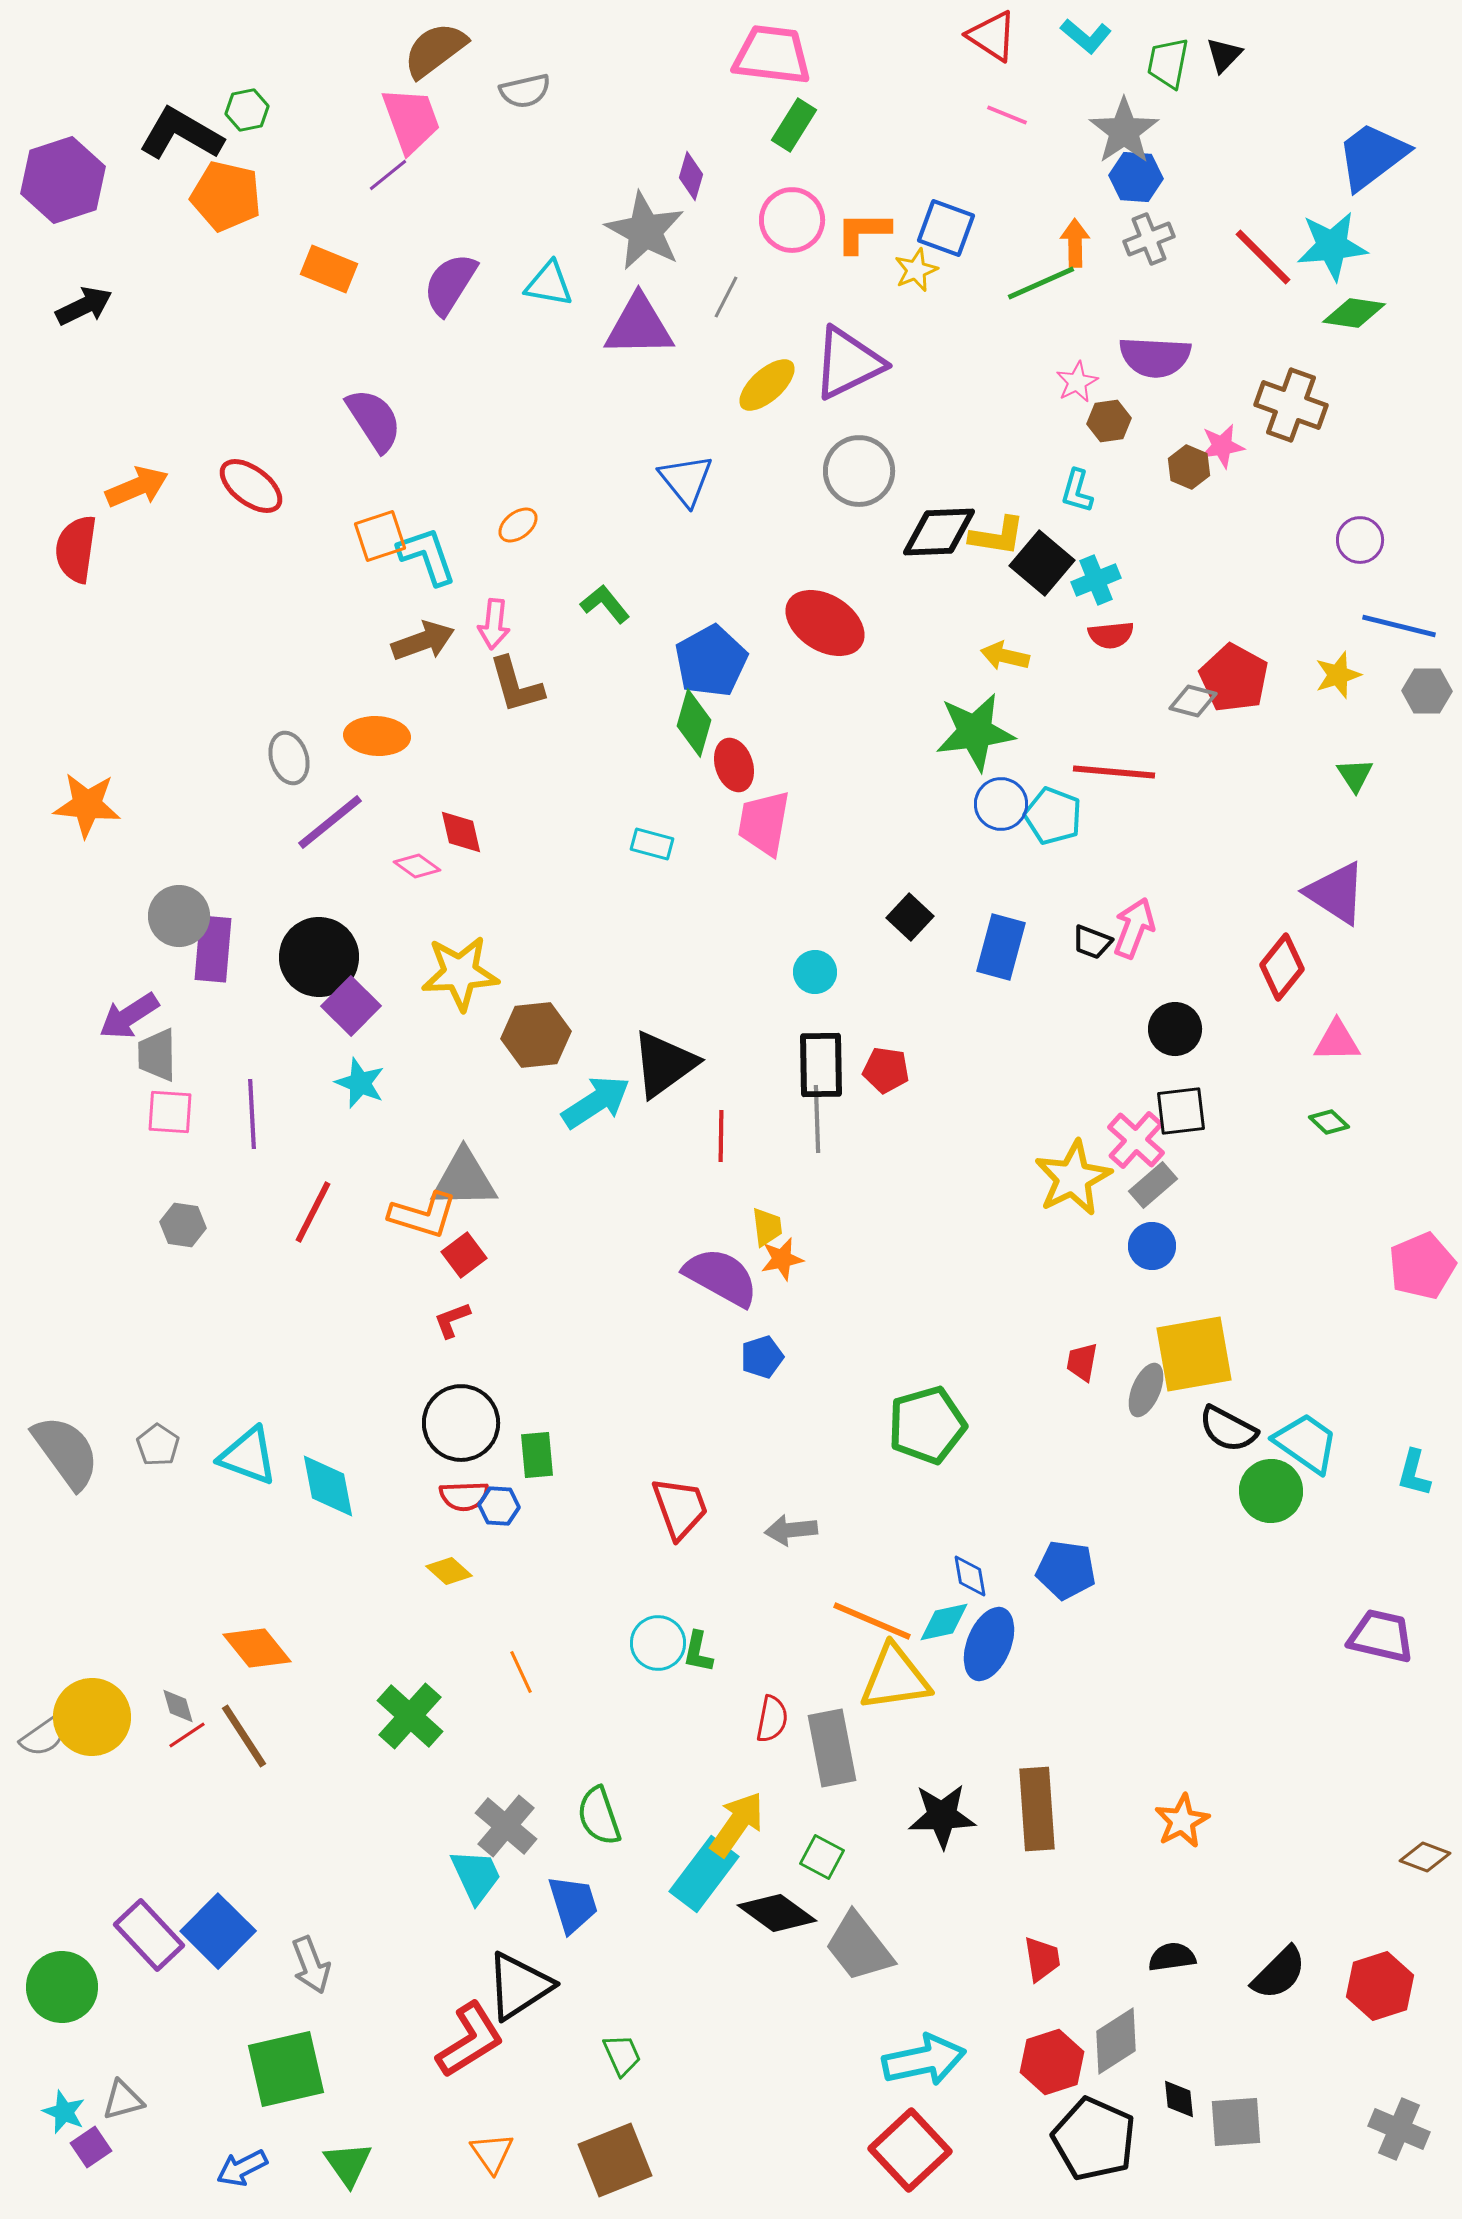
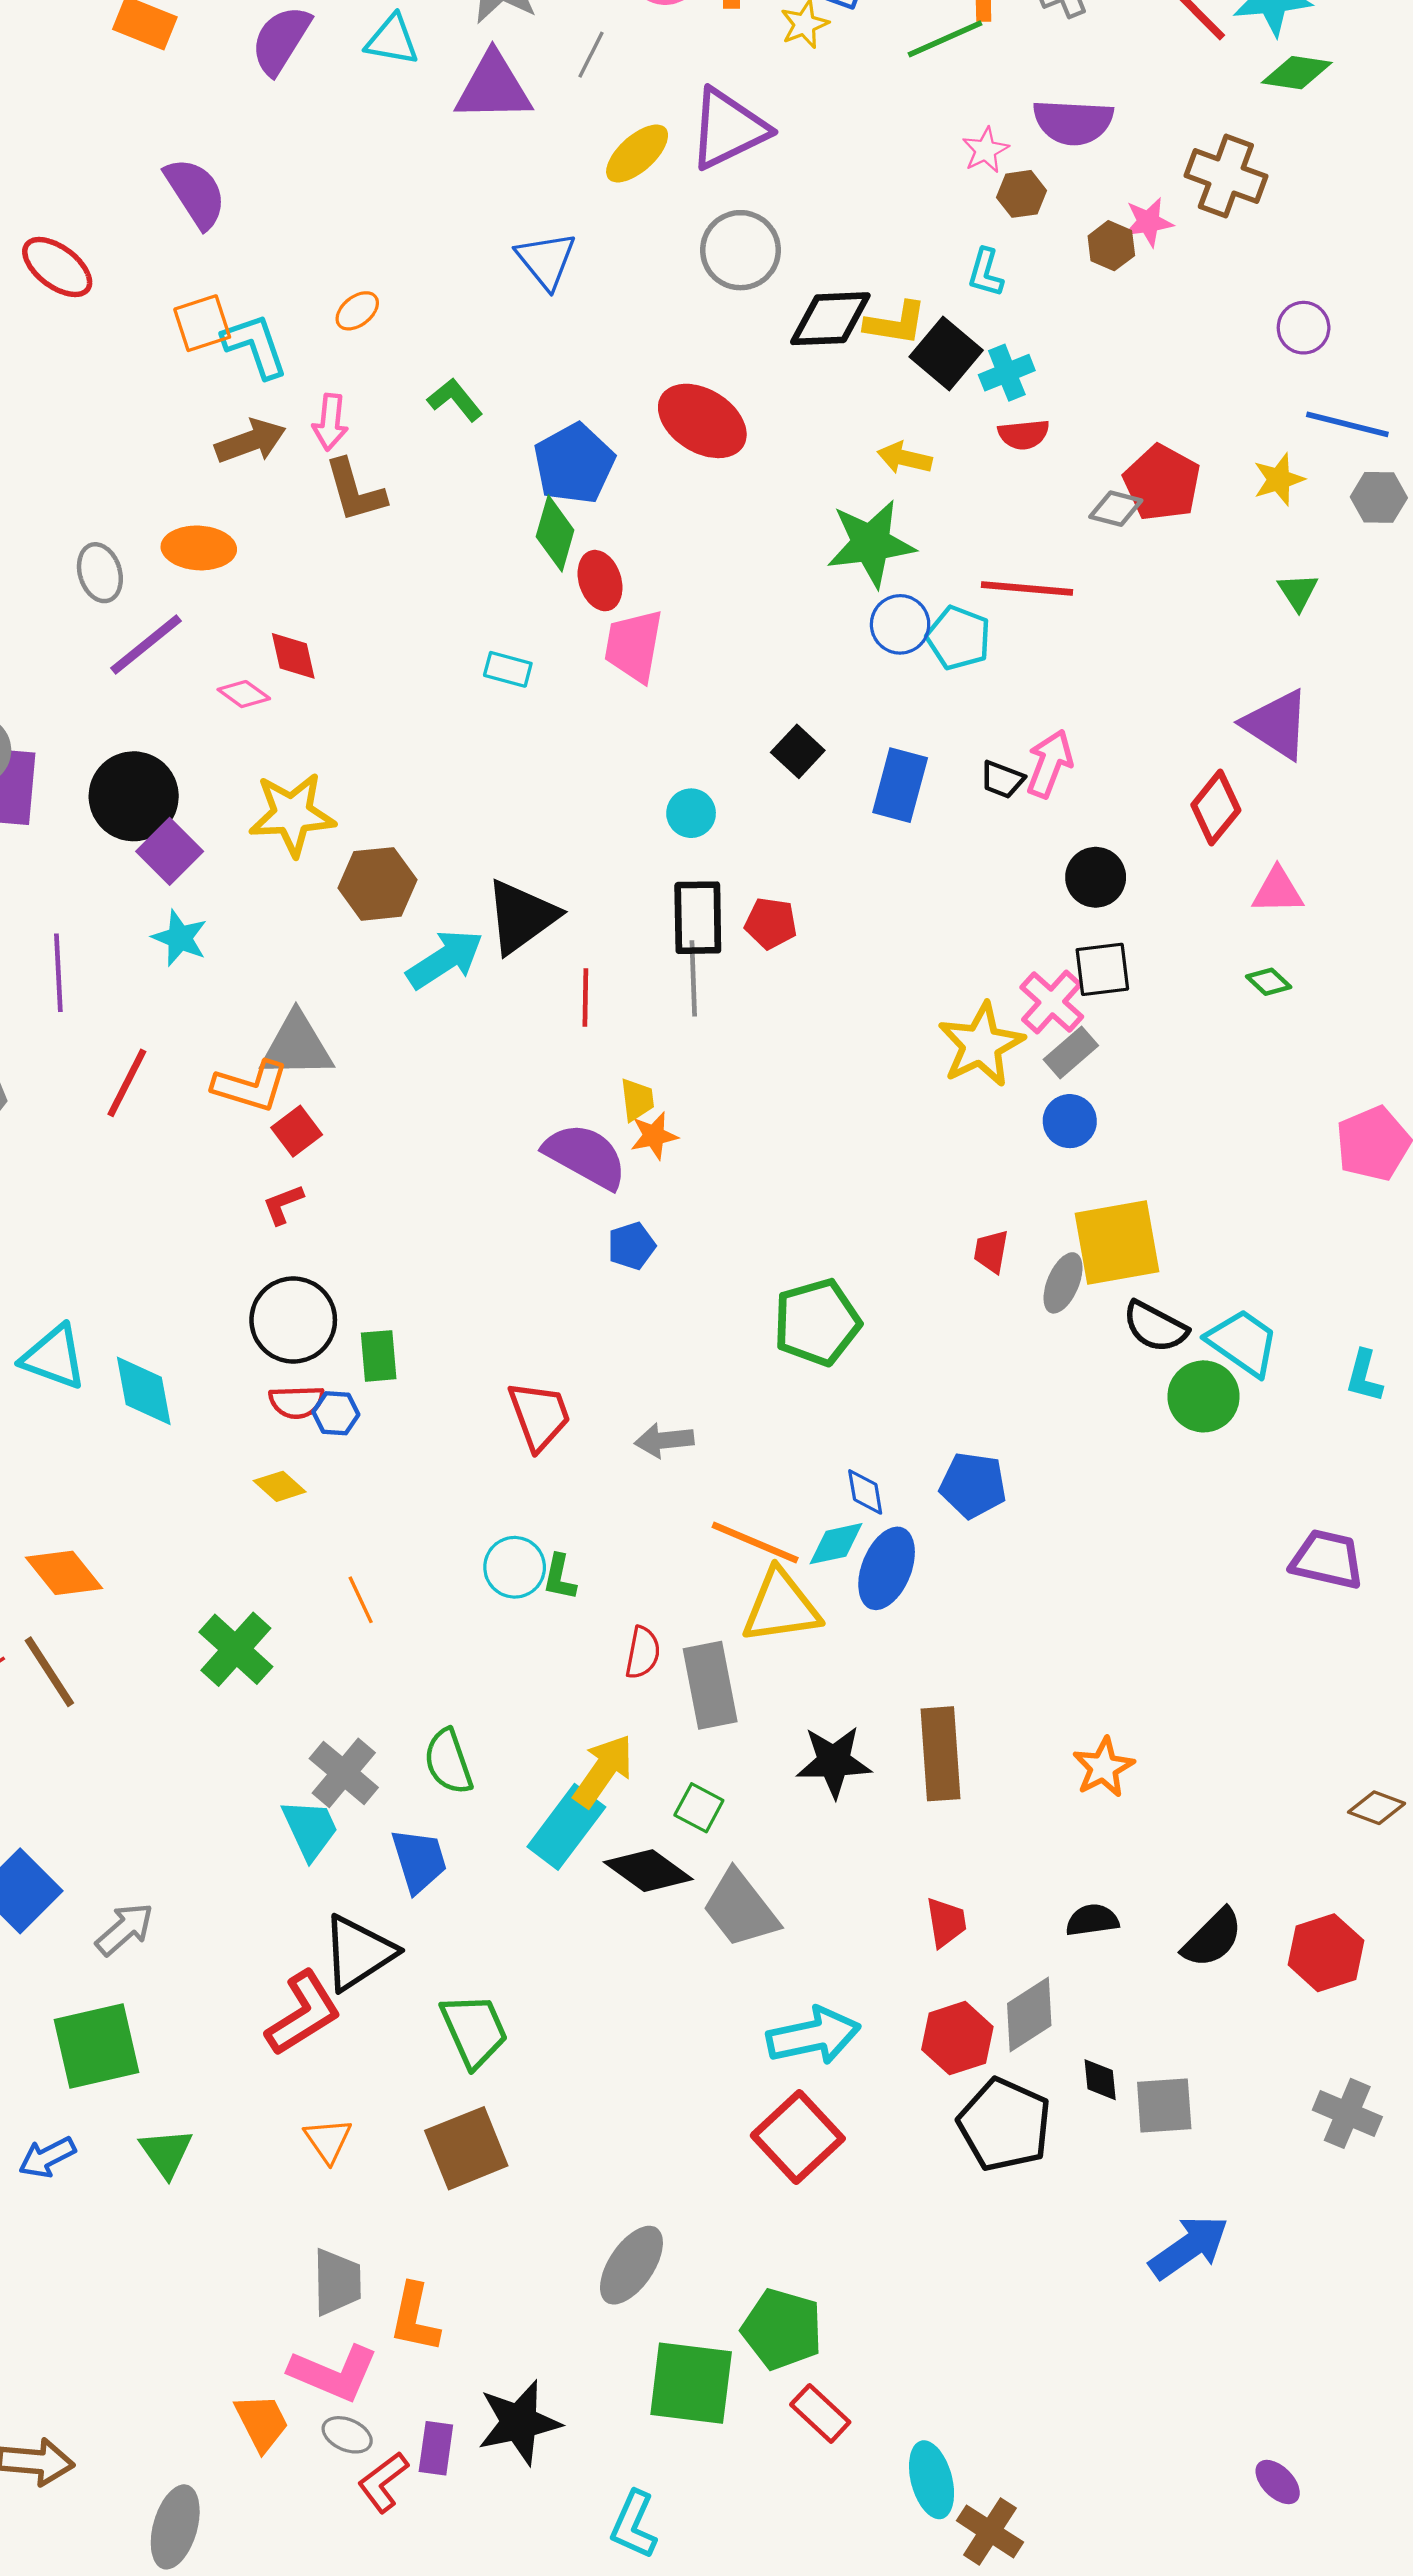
gray arrow: (311, 1965) -> (125, 1929), turned -110
green trapezoid: (622, 2055) -> (474, 2030), size x1.6

